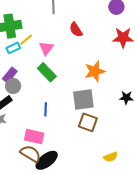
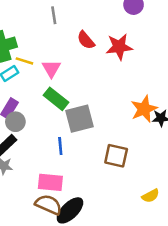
red star: (123, 38) -> (119, 47), moved
yellow line: (26, 40) -> (24, 61), turned 64
orange star: (95, 71) -> (144, 109), moved
gray square: (83, 100) -> (80, 119), moved

